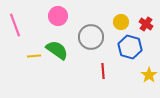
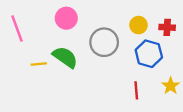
red cross: (146, 24) -> (167, 27), turned -32
red line: (103, 71) -> (136, 90), moved

